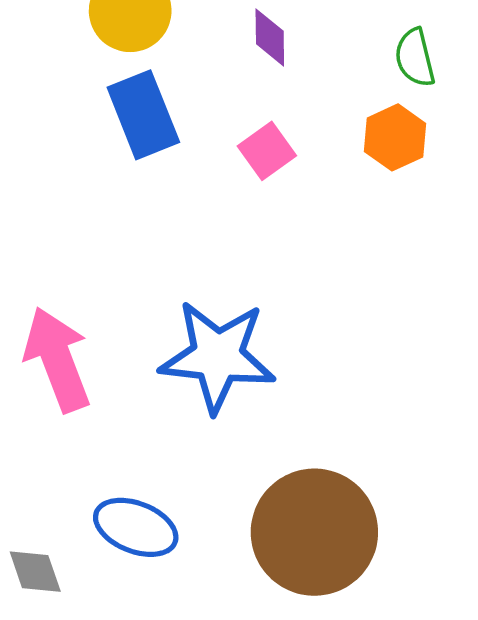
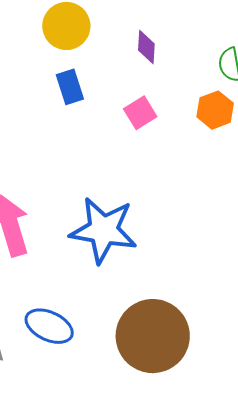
blue rectangle: (143, 115) -> (70, 87), size x0.7

